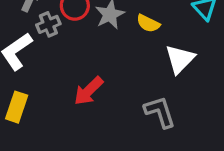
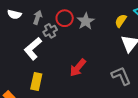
yellow semicircle: (148, 23) -> (121, 21), moved, turned 104

